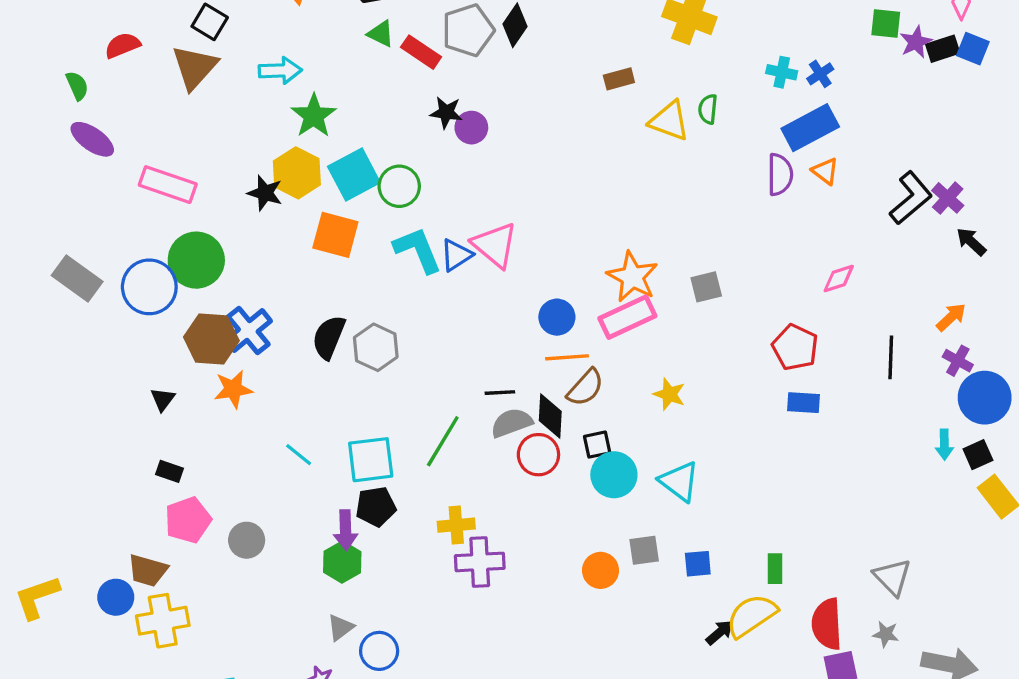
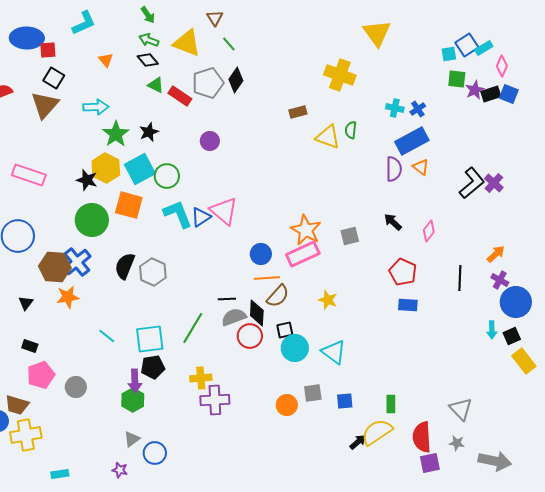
black star: (446, 112) -> (149, 132), moved, turned -30
black arrow: (971, 242) -> (393, 222), moved
green circle: (196, 260) -> (92, 220), moved
pink diamond: (839, 279) -> (429, 231), turned -35

